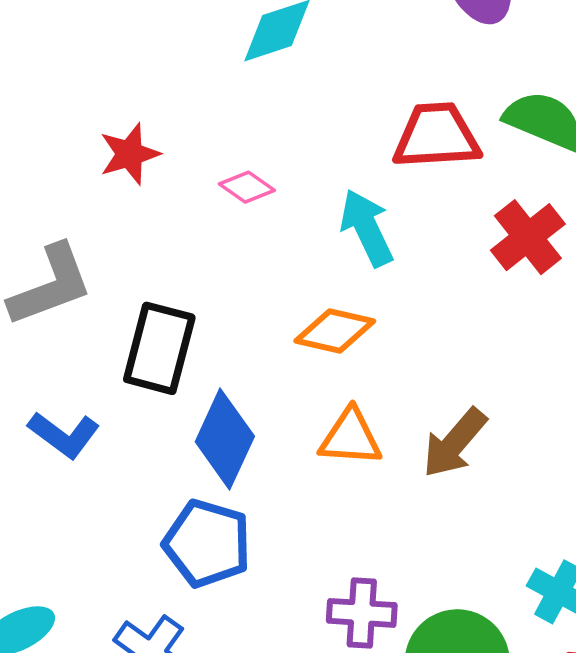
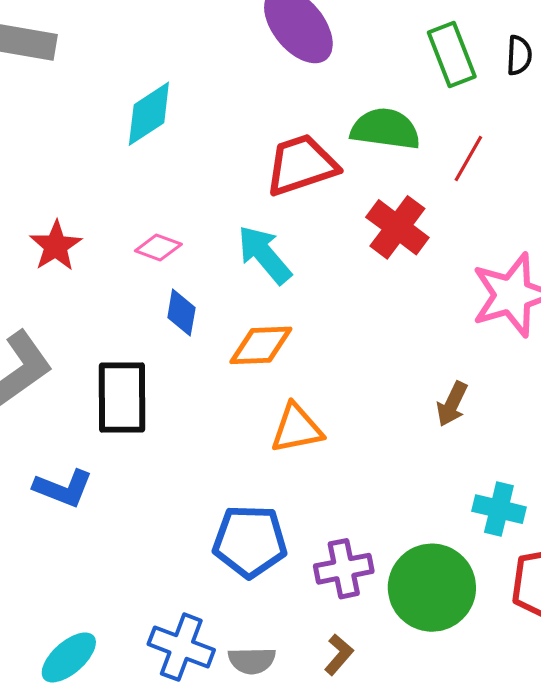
blue diamond: (225, 439) -> (181, 313), moved, size x0.6
brown arrow: (454, 443) -> (452, 404), moved, size x0.7
blue pentagon: (207, 543) -> (250, 541), moved

